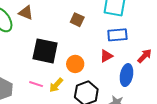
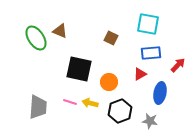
red arrow: (145, 56) -> (178, 65), moved
yellow arrow: (56, 85) -> (90, 103), turned 63

